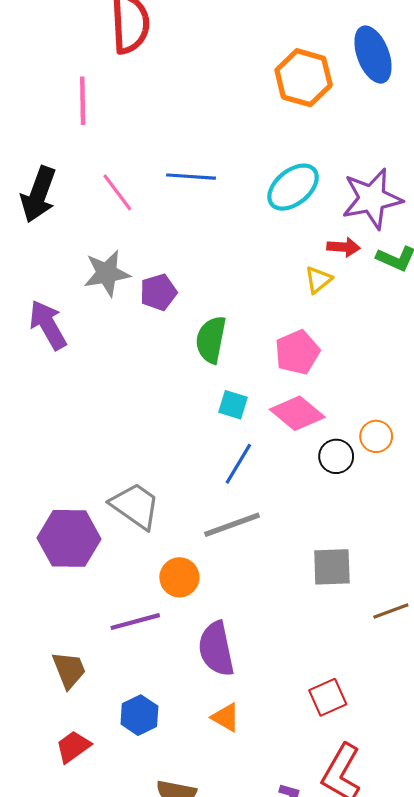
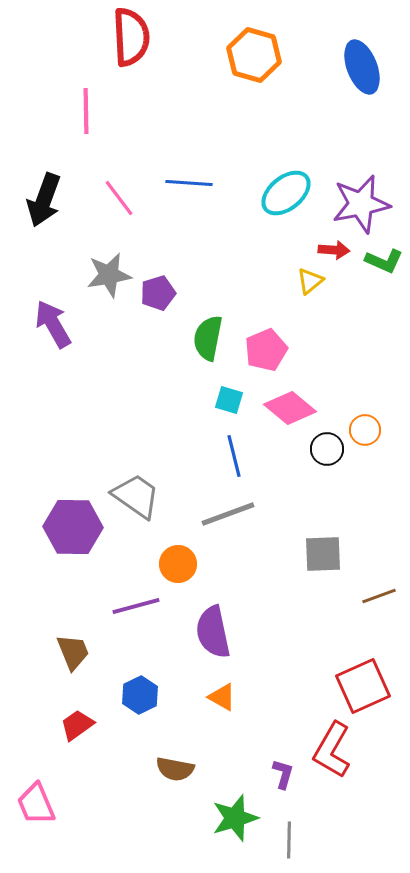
orange hexagon: (304, 78) -> (254, 55), moved
pink pentagon: (297, 352) -> (266, 350), moved
blue line: (238, 464) -> (234, 456), turned -45
red square: (328, 697) -> (363, 686), moved, size x1.5

